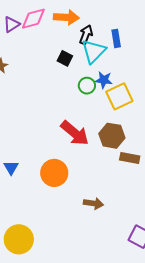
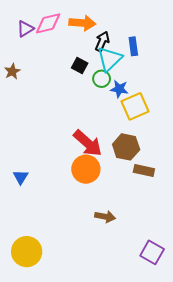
green circle: (87, 86) -> (102, 79), moved
orange circle: (54, 173) -> (86, 169), moved

